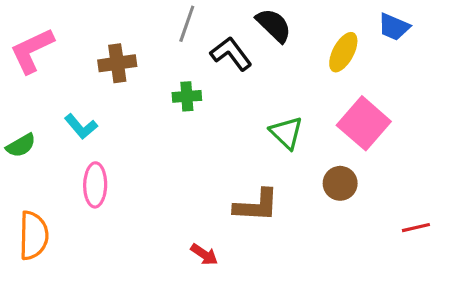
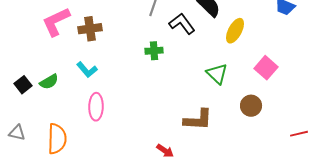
yellow ellipse: (343, 52) -> (235, 31), moved
brown cross: (117, 63) -> (90, 29), moved
pink square: (364, 123) -> (266, 68), size x0.7

